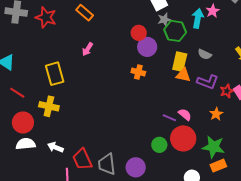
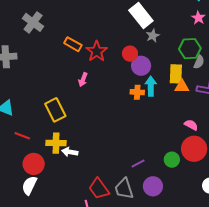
red star: (46, 17) -> (97, 51), moved, turned 30
cyan arrow: (198, 18) -> (151, 86), moved
green hexagon: (175, 31) -> (190, 49), moved
gray semicircle: (205, 54) -> (199, 62), turned -80
purple line: (169, 118) -> (138, 163), moved, turned -40
white semicircle: (26, 144) -> (29, 185), moved, turned -48
white arrow: (55, 147) -> (70, 152), moved

